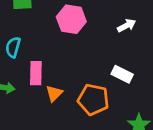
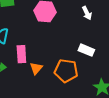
white arrow: (126, 26) -> (87, 13), turned 96

